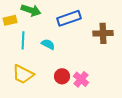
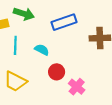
red circle: (62, 76) -> (57, 72), moved

